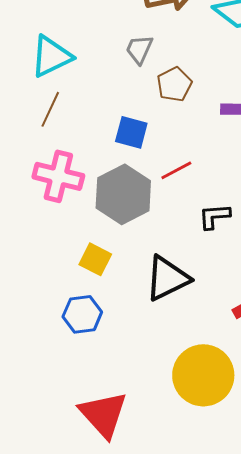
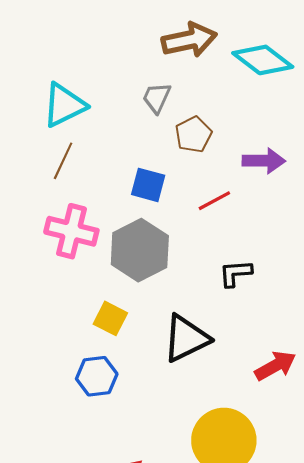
red line: (176, 170) -> (214, 201), moved

